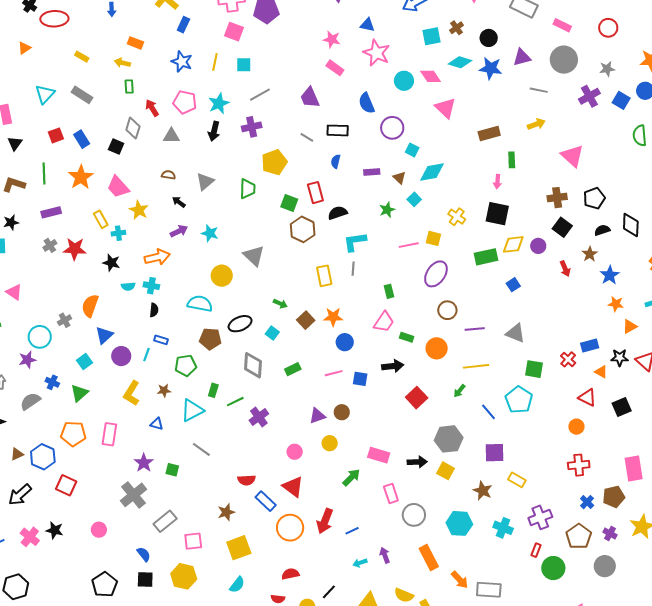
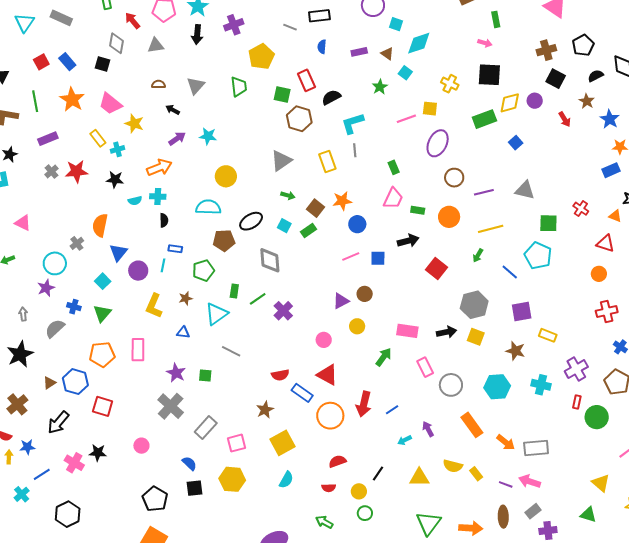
pink arrow: (497, 182) -> (485, 43), turned -72
gray triangle: (254, 256) -> (281, 161), moved, turned 50
blue rectangle: (590, 346) -> (611, 170), moved
green rectangle: (293, 369) -> (309, 230), moved

